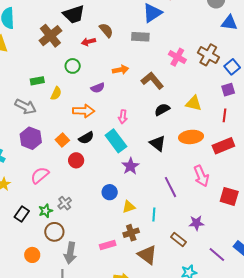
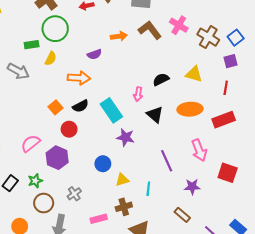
brown cross: (208, 55) -> (208, 37), moved
green circle: (73, 66) -> (55, 29), moved, size x1.6
brown L-shape: (152, 81) -> (150, 30), moved
pink arrow: (123, 117) -> (138, 94), moved
purple hexagon: (31, 138) -> (57, 158), moved
purple star: (130, 166) -> (126, 137), turned -30
gray cross: (65, 203) -> (74, 194), moved
purple star: (196, 223) -> (192, 187), moved
brown rectangle: (178, 240) -> (182, 215), moved

